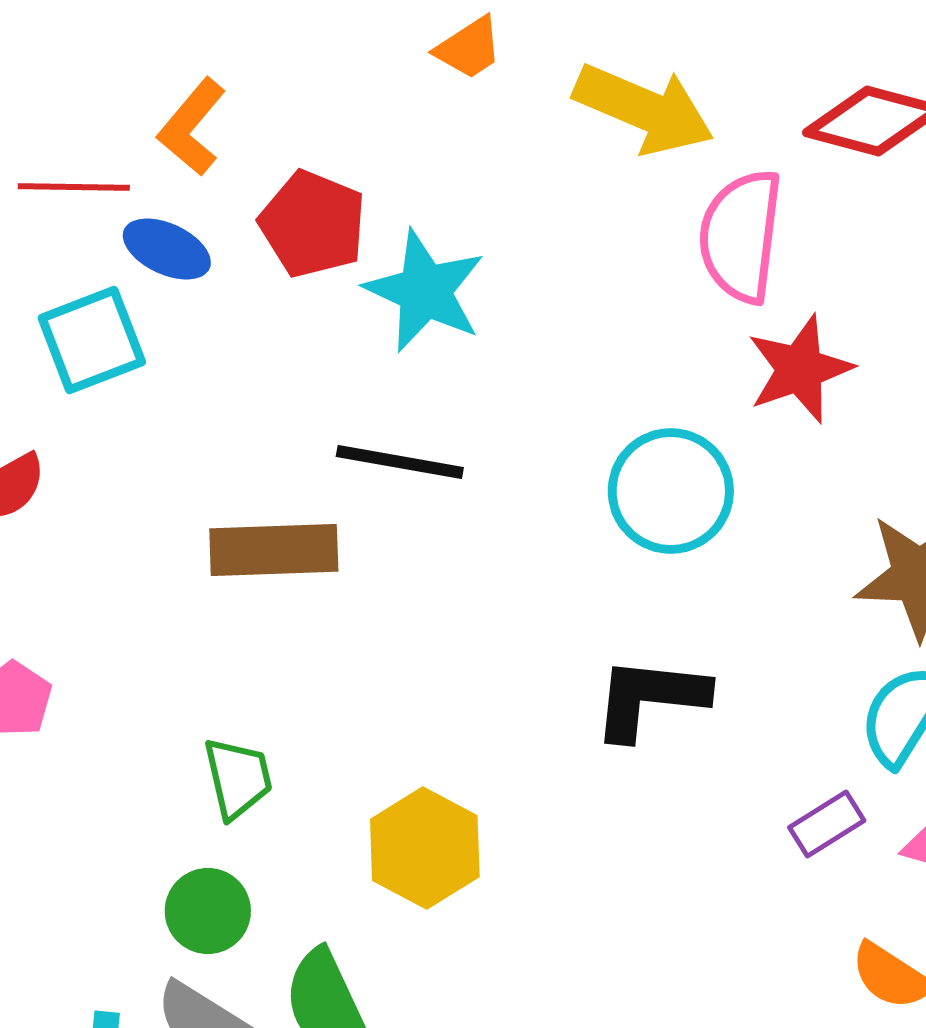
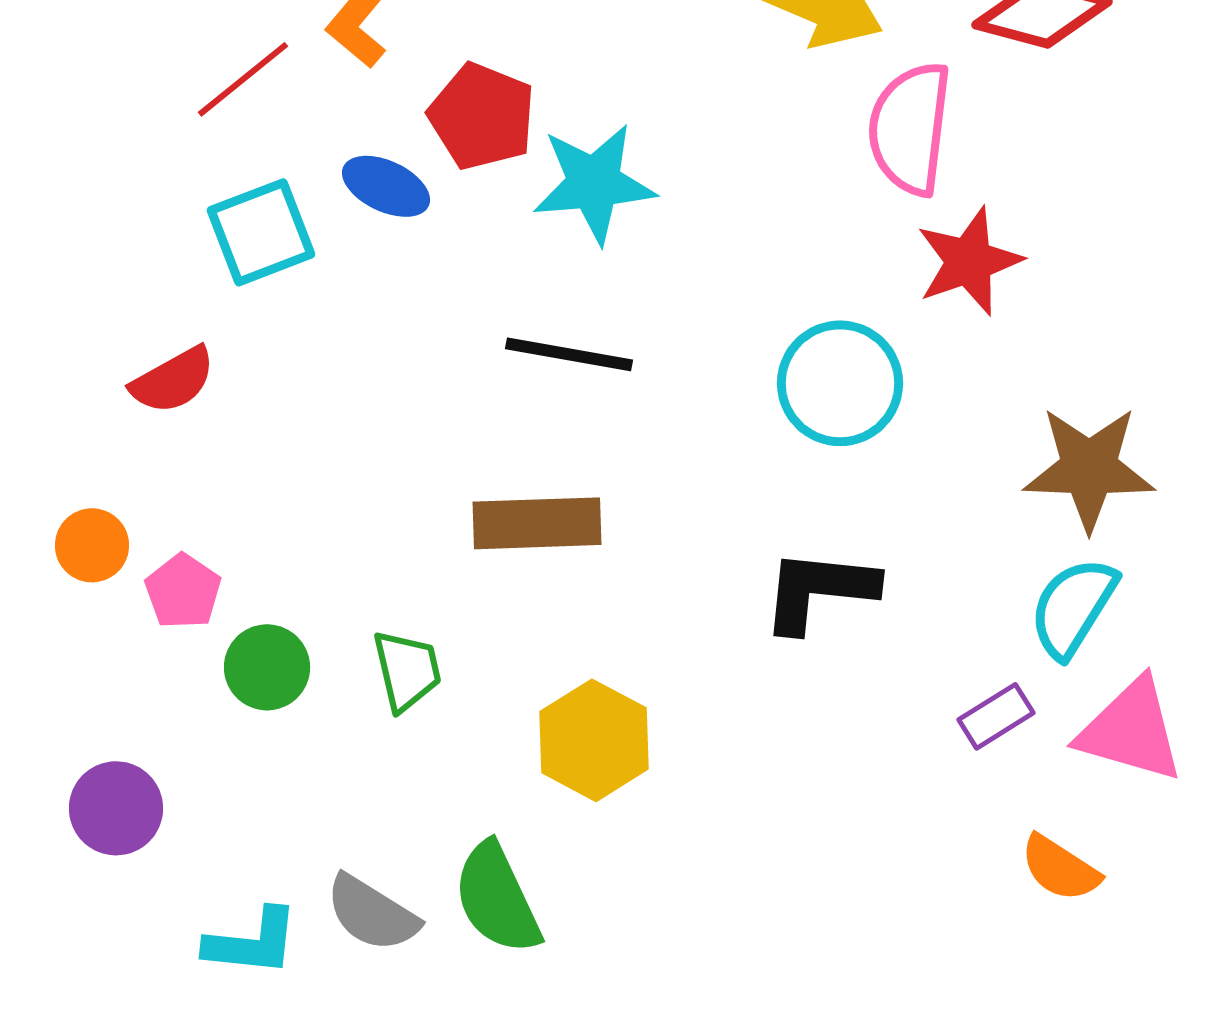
red line: (74, 187) -> (243, 79), turned -40
blue ellipse: (167, 249) -> (386, 186), moved
cyan star: (425, 291) -> (594, 183), turned -30
brown rectangle: (274, 550) -> (537, 523), moved
green circle: (208, 911) -> (267, 667), moved

